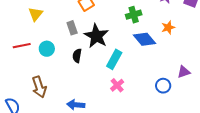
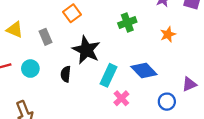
yellow triangle: (36, 14) -> (15, 30), turned -42
gray rectangle: (72, 28) -> (46, 37), moved
blue diamond: (145, 39) -> (144, 70), moved
pink cross: (117, 85) -> (121, 98), moved

